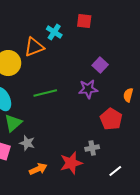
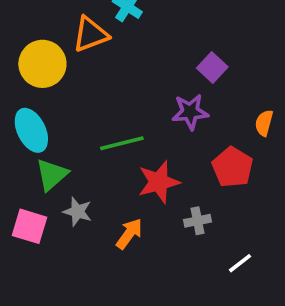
green line: (45, 93) -> (122, 143), moved
red star: (71, 163) -> (159, 182), moved
orange arrow: (38, 169) -> (129, 234), moved, turned -30

